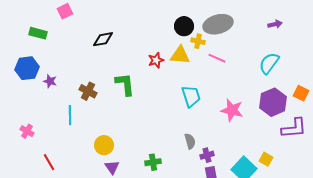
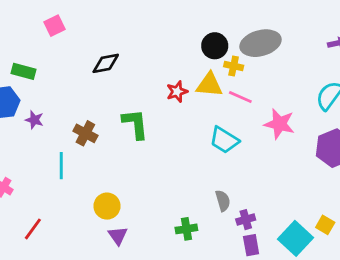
green rectangle: (38, 33) -> (24, 71), moved
pink line: (217, 58) -> (240, 97), moved
cyan trapezoid: (191, 96) -> (224, 140), turned 140
pink star: (232, 110) -> (279, 124), moved
red line: (49, 162) -> (33, 229), turned 66
green cross: (153, 162) -> (186, 229), moved

